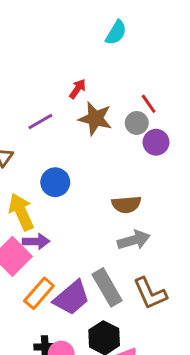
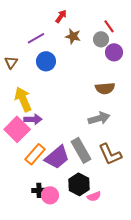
brown star: (95, 119) -> (73, 36), size x0.7
blue circle: (55, 182) -> (46, 61), moved
brown semicircle: (126, 204) -> (105, 88), moved

